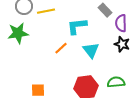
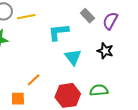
purple semicircle: (121, 23) -> (110, 21), moved, turned 30
orange line: (61, 48) -> (34, 80), moved

